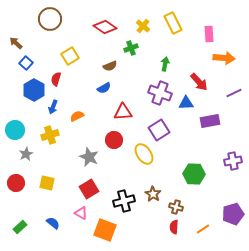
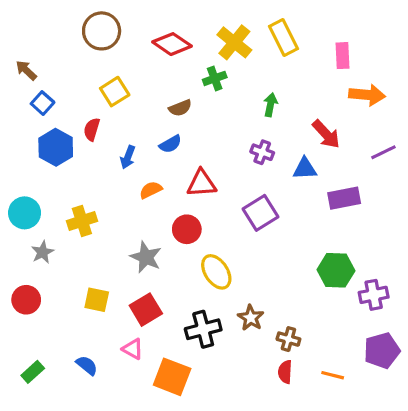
brown circle: (50, 19) -> (102, 31), moved
yellow cross: (143, 26) -> (234, 42), size x1.5
purple cross: (160, 93) -> (262, 152), size x0.6
blue arrow: (53, 107) -> (128, 157), moved
orange semicircle: (77, 116) -> (151, 190), moved
yellow ellipse: (144, 154) -> (216, 272), moved
purple cross: (233, 161) -> (374, 295), moved
green hexagon: (194, 174) -> (336, 270), moved
yellow square: (47, 183) -> (97, 300), moved
orange line: (203, 229) -> (333, 375), turned 48

